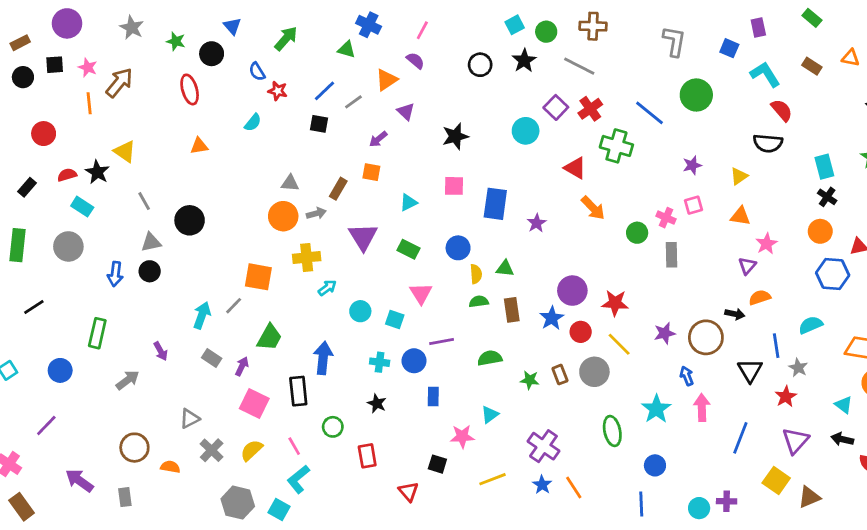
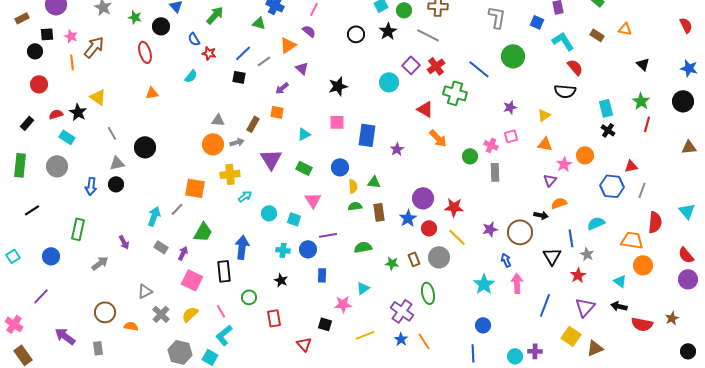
black circle: (23, 77) -> (35, 51), moved
orange circle: (820, 231) -> (585, 155), moved
green ellipse: (612, 431) -> (428, 293), moved

